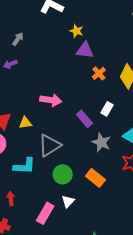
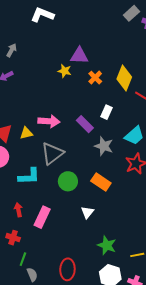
yellow star: (76, 31) -> (65, 71), moved
pink arrow: (51, 100) -> (49, 121), moved
white triangle: (68, 201) -> (87, 212), moved
pink rectangle: (45, 213) -> (42, 217), moved

